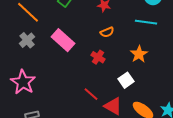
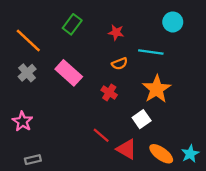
cyan line: (146, 22) -> (151, 52), moved
orange star: (139, 54) -> (157, 89), size x1.4
pink star: (23, 82) -> (22, 121), size x0.7

